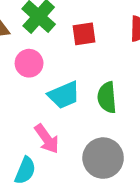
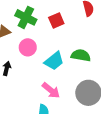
green semicircle: (107, 97) -> (81, 55), turned 120

